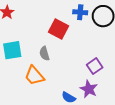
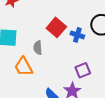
blue cross: (80, 12) -> (77, 35), moved

